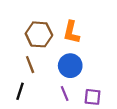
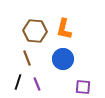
purple line: (65, 94) -> (37, 84), moved

